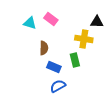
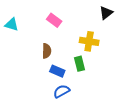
black triangle: (97, 22) -> (106, 13), moved, turned -40
cyan triangle: (30, 23) -> (12, 24), moved

